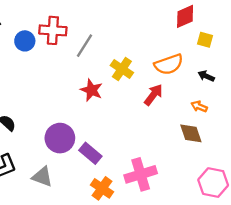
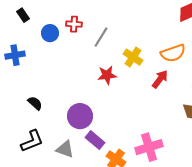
red cross: (53, 30) -> (74, 24), size x0.7
red star: (91, 90) -> (107, 75), turned -30
purple rectangle: (90, 153) -> (95, 140), moved

